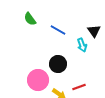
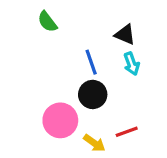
blue line: (58, 30) -> (91, 62), moved, turned 42
black triangle: (94, 31) -> (125, 35), moved, turned -32

